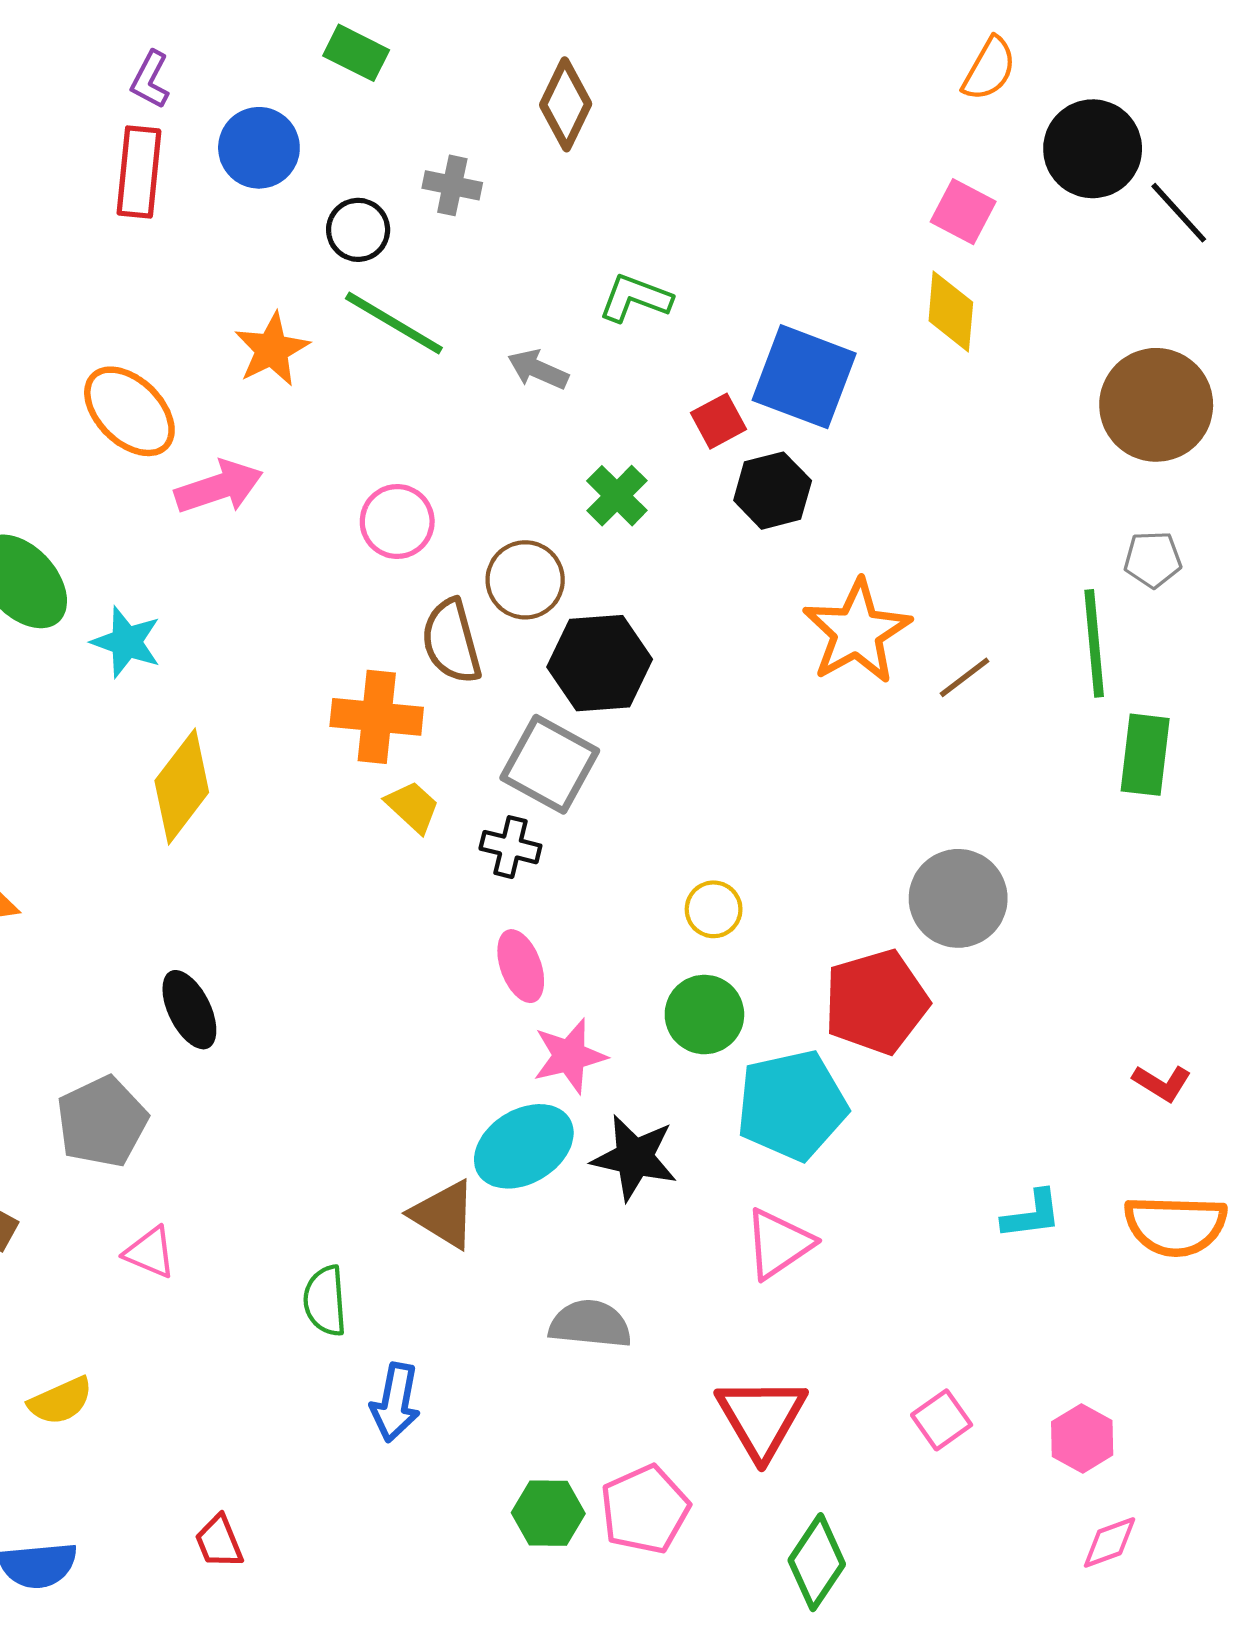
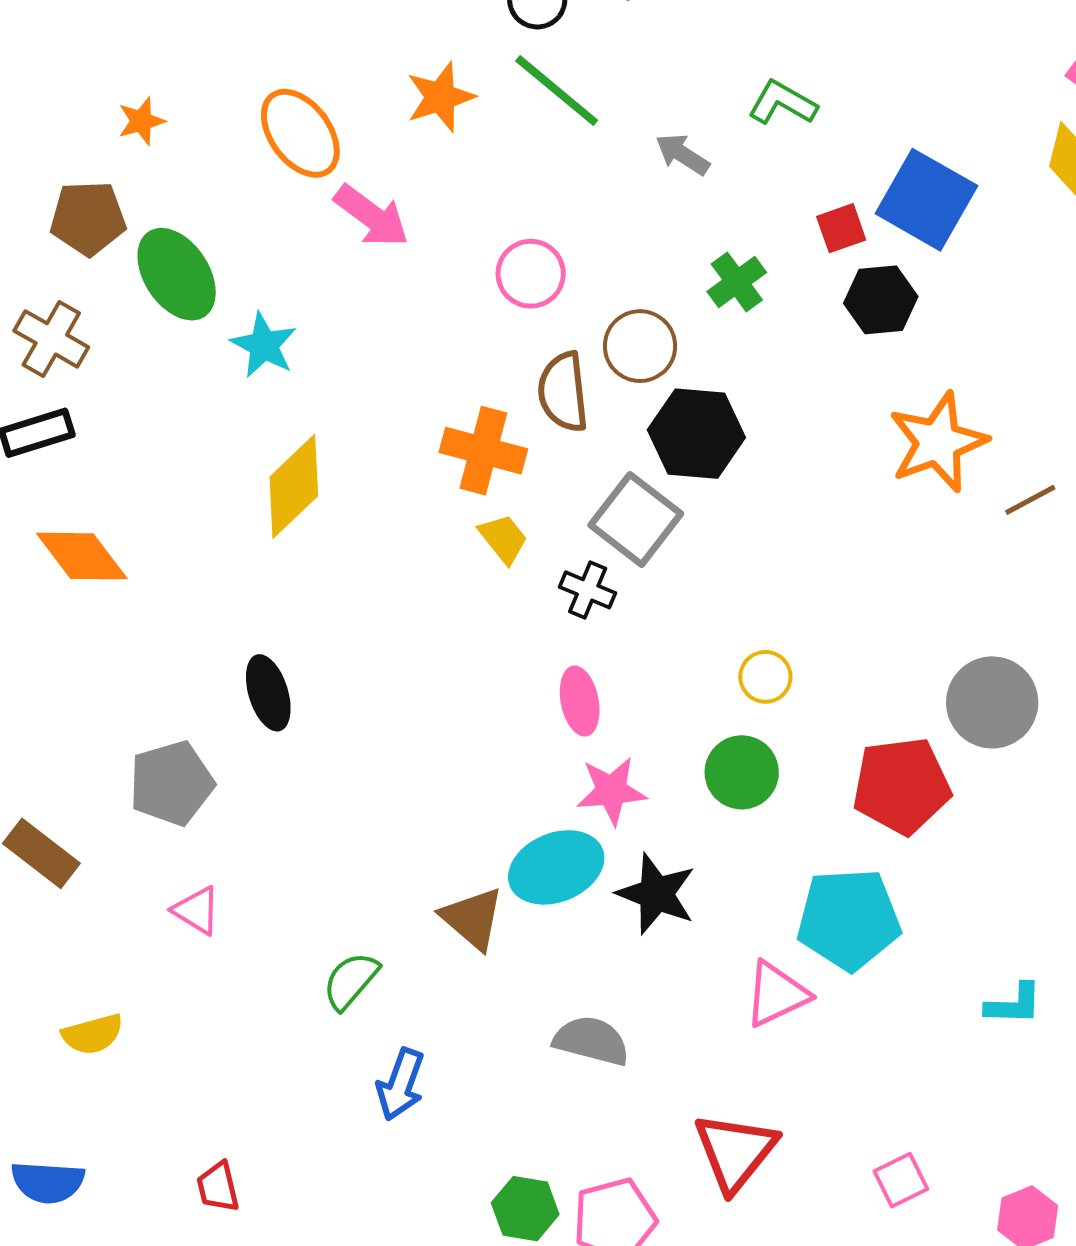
pink arrow: (219, 487) -> (372, 216), turned 46
cyan pentagon: (792, 1105) -> (849, 919), moved
green semicircle: (325, 1301) -> (351, 981), turned 36

